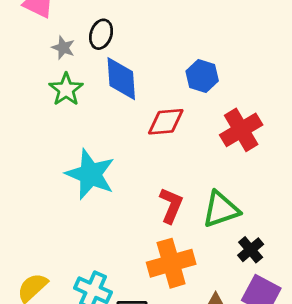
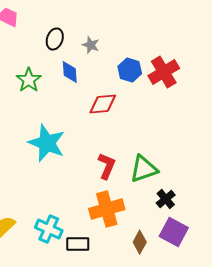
gray star: (63, 48) -> (91, 45), moved
blue diamond: (121, 79) -> (70, 72), size x0.7
red cross: (241, 130) -> (164, 72), moved

